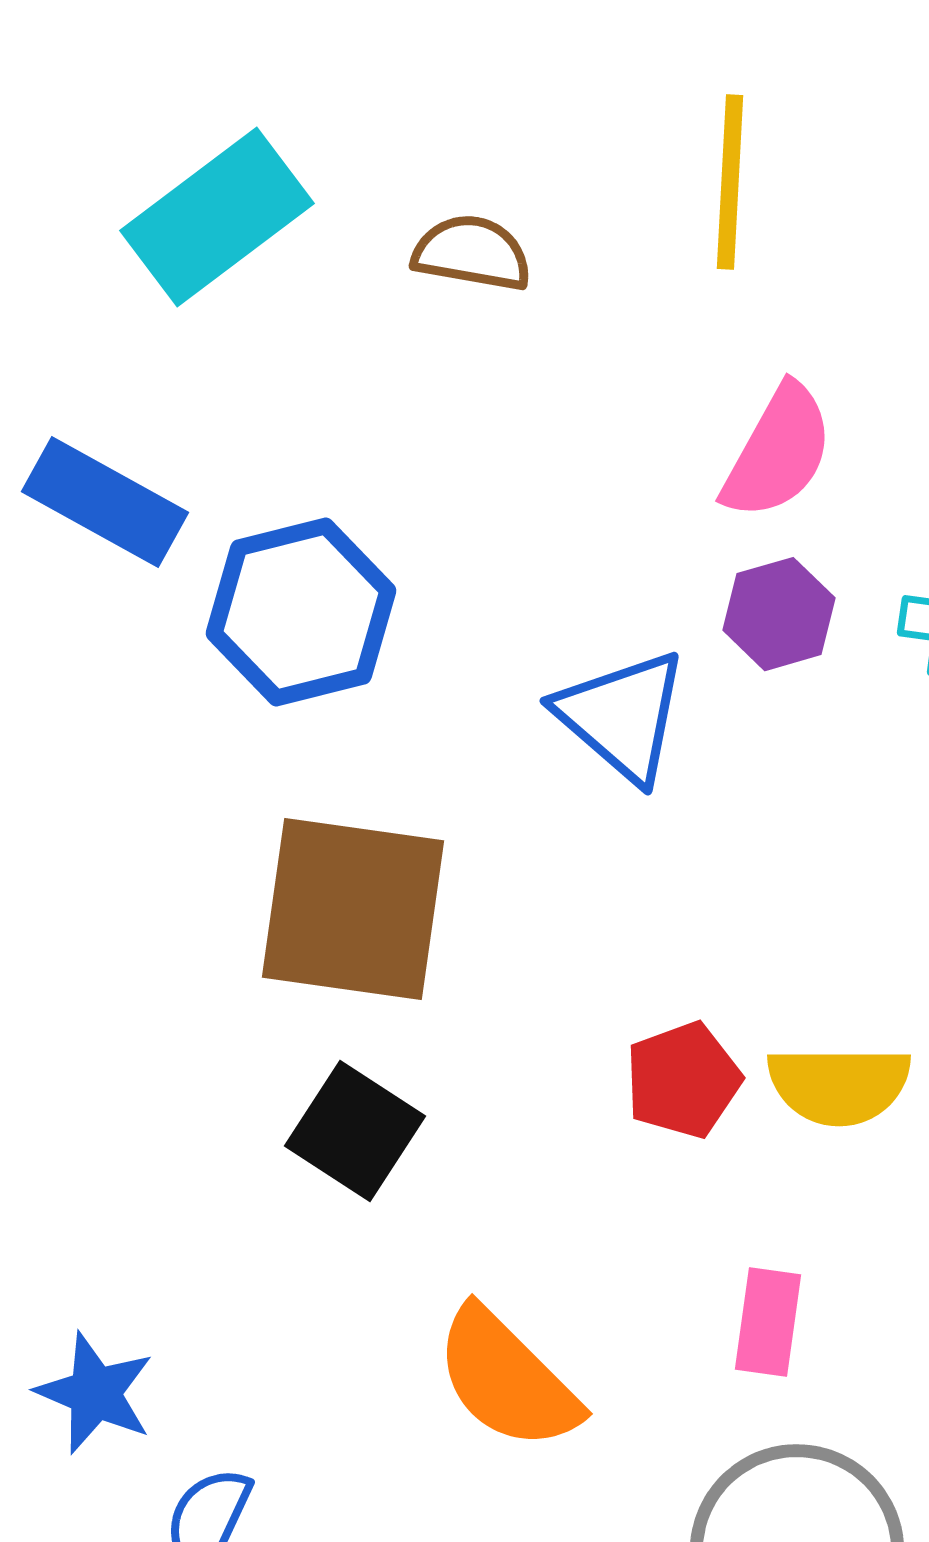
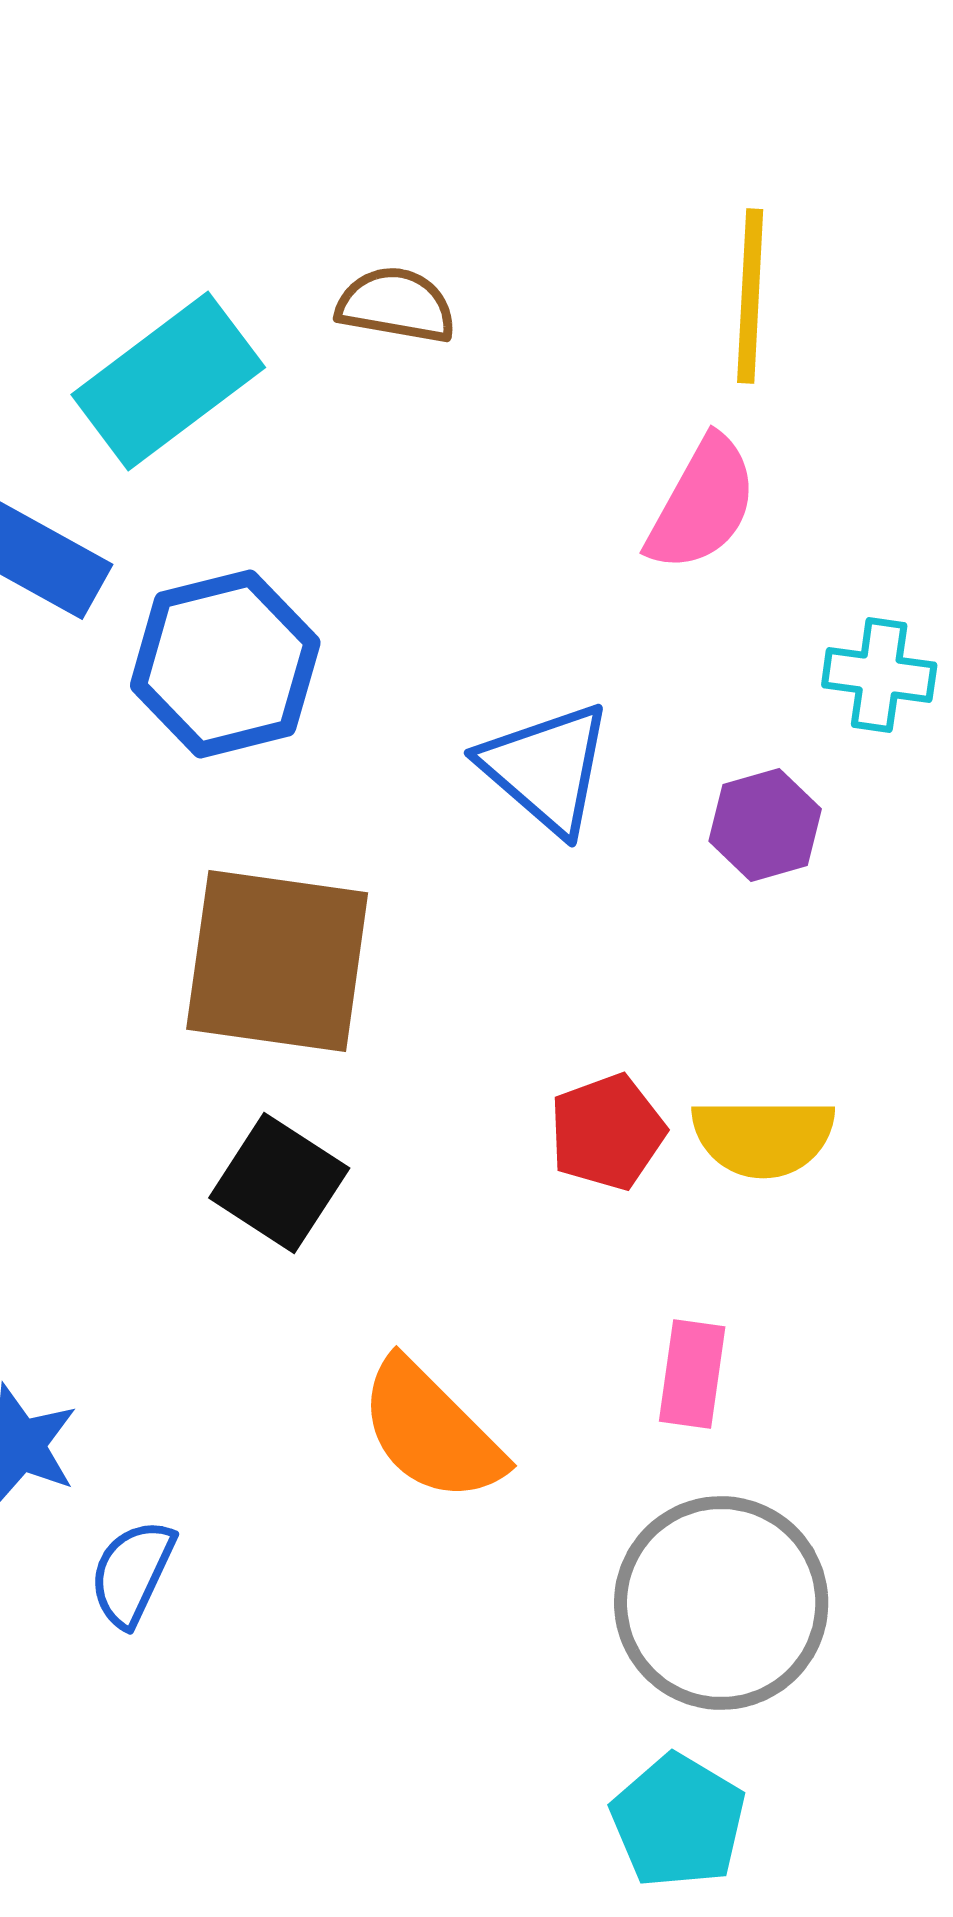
yellow line: (730, 182) -> (750, 296), moved
cyan rectangle: (217, 217) -> (168, 381), moved
purple hexagon: (779, 614) -> (765, 825), moved

